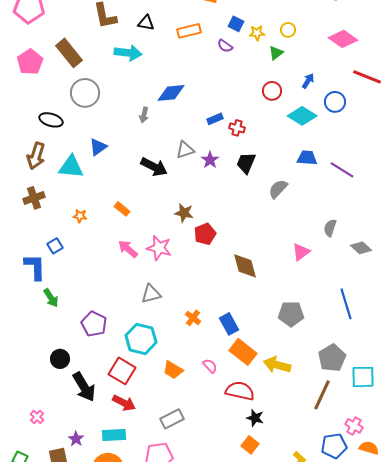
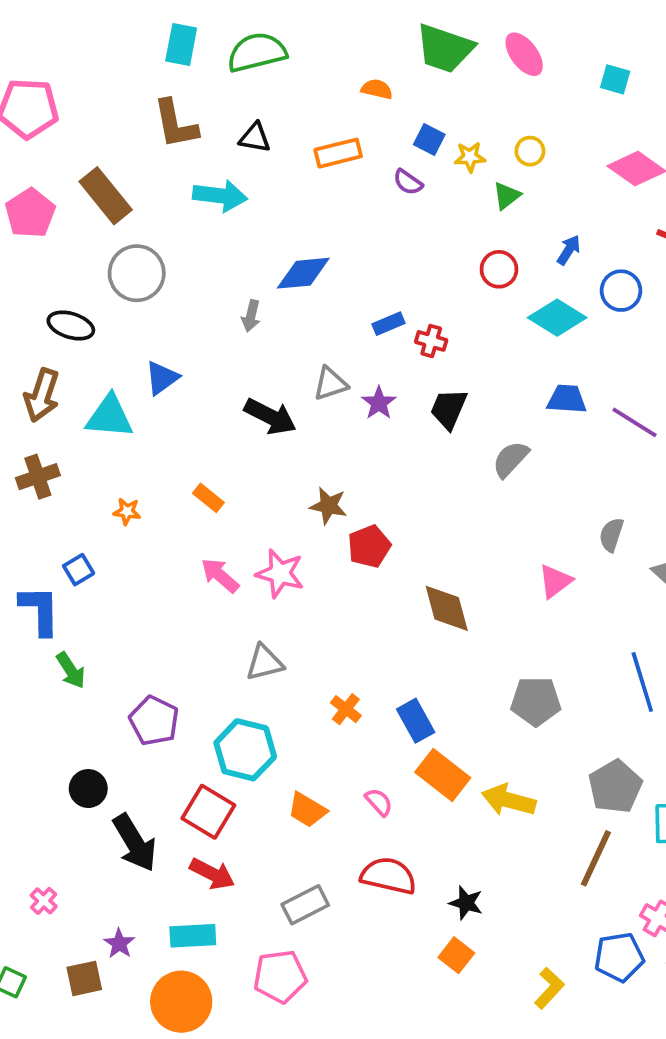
red semicircle: (240, 391) -> (389, 876), moved

